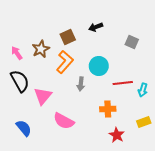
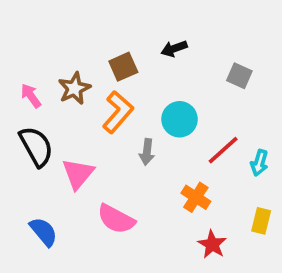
red line: (123, 83) -> (223, 150), turned -36
orange cross: (108, 109) -> (196, 197), turned 35
yellow rectangle: (144, 122) -> (261, 221), turned -56

